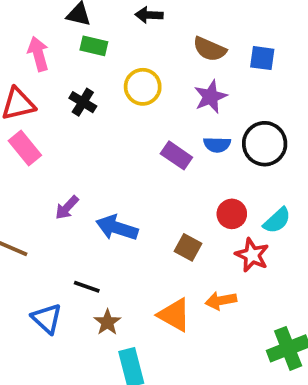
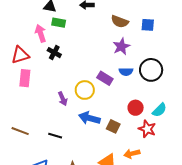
pink arrow: (38, 54) -> (41, 33), moved
yellow circle: (143, 87) -> (85, 90), moved
pink rectangle: (25, 148) -> (25, 78), turned 48
purple arrow: (67, 208) -> (63, 99), moved, turned -64
blue arrow: (117, 228) -> (89, 118), moved
black line: (87, 287) -> (55, 136), moved

